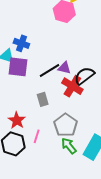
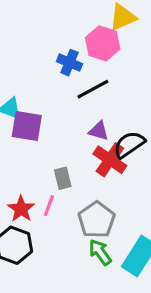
blue cross: (21, 43) -> (70, 63), moved
black line: (50, 70) -> (93, 89), moved
pink line: (37, 136) -> (49, 206), moved

